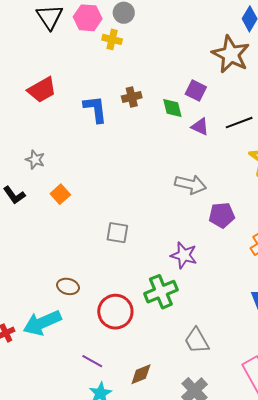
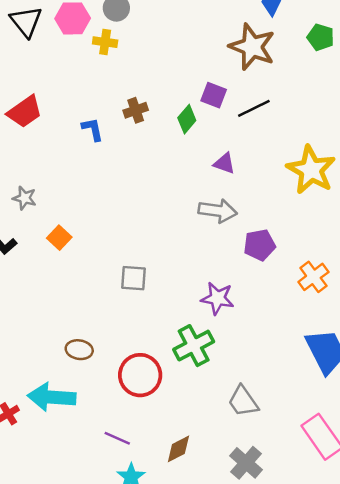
green diamond: (172, 108) -> (187, 119), turned 60
blue L-shape: (95, 109) -> (93, 129), size x0.7
black line: (239, 123) -> (254, 108), moved
purple triangle: (200, 127) -> (224, 163), moved
cyan arrow: (42, 323) -> (52, 397), turned 33

